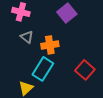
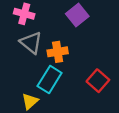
gray triangle: (27, 37) -> (31, 43), size x1.5

